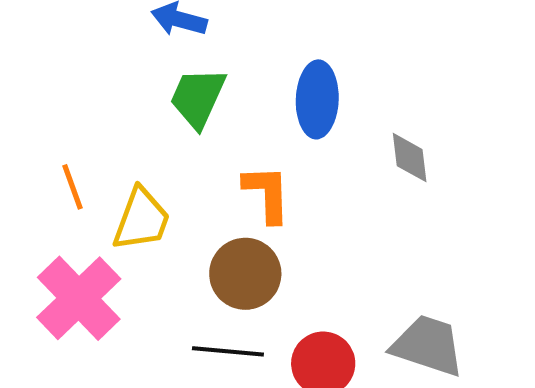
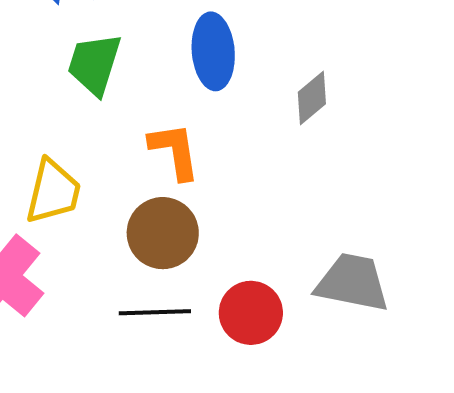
gray diamond: (410, 158) -> (312, 98), turned 64

